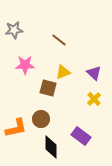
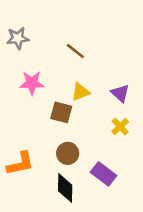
brown circle: (41, 119) -> (68, 153), moved

